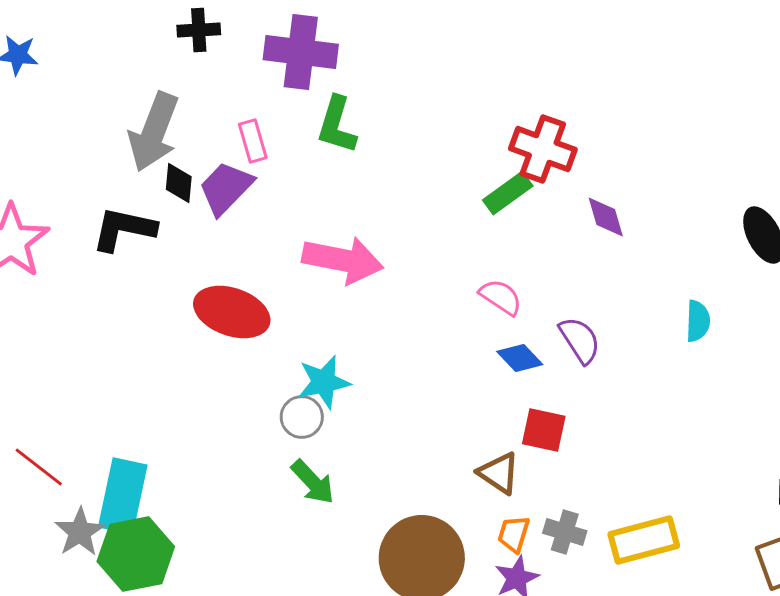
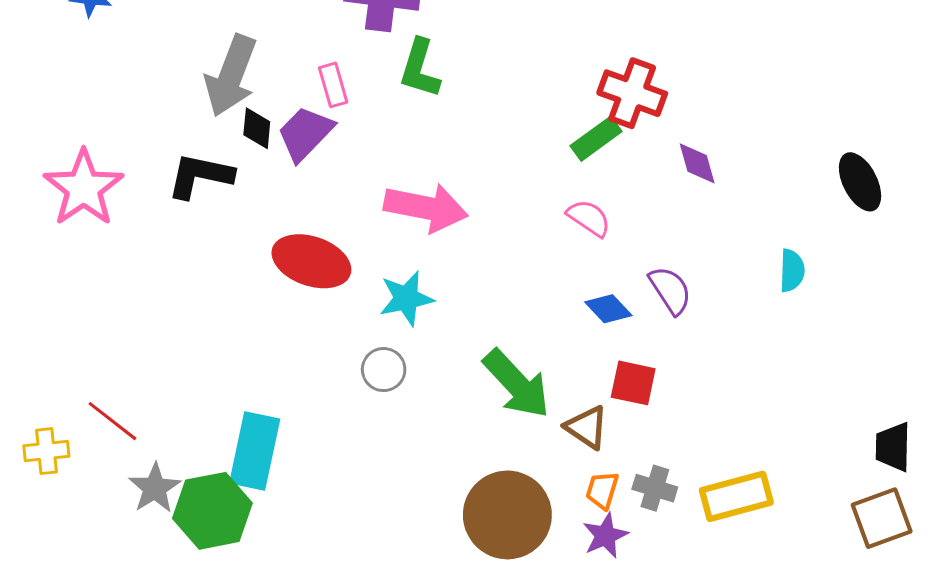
pink semicircle: (501, 297) -> (589, 218), moved
cyan star: (324, 382) -> (406, 298), moved
green arrow: (313, 482) -> (517, 384), moved, size x1.5
cyan rectangle: (123, 496) -> (255, 451), moved

